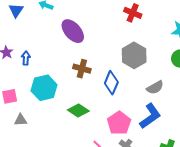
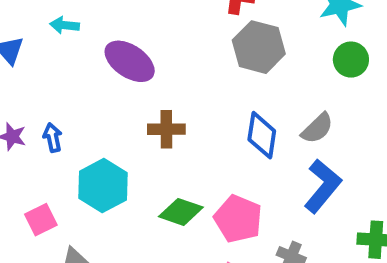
gray hexagon: (134, 55) -> (259, 47), moved
blue diamond: (111, 83) -> (262, 135), moved
pink pentagon: (119, 123) -> (238, 219), moved

